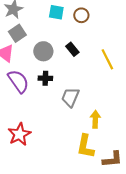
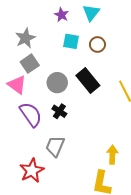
black rectangle: (72, 49) -> (88, 81), size x1.6
black cross: (45, 78) -> (59, 111), turned 32
gray trapezoid: (70, 97) -> (55, 146), moved

